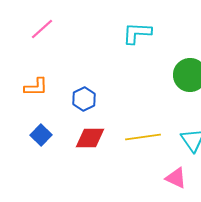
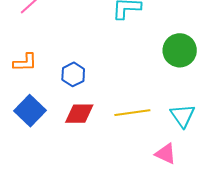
blue square: (41, 135) -> (30, 111), size x1.4

